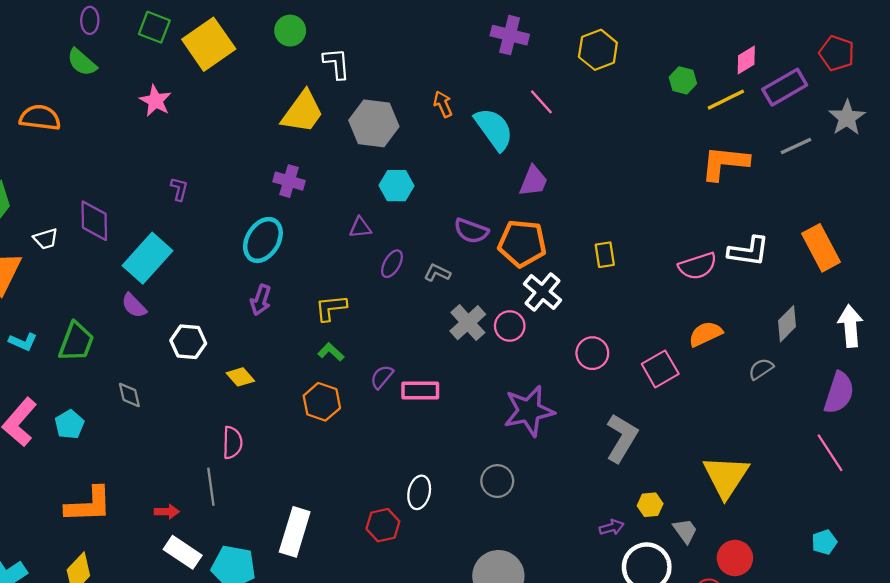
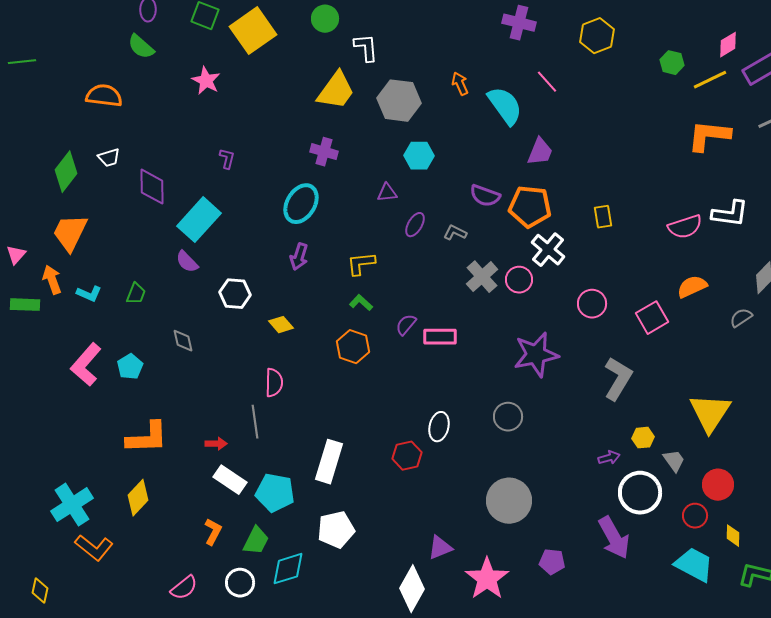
white trapezoid: (46, 239) -> (109, 158), moved
green trapezoid: (76, 342) -> (136, 294), size x0.6

